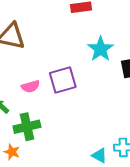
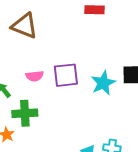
cyan star: (101, 49) -> (103, 83), moved

